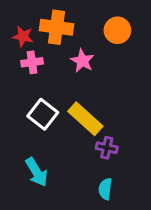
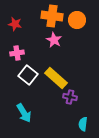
orange cross: (56, 27) -> (52, 16), moved
pink cross: (32, 62) -> (17, 53), moved
cyan semicircle: (105, 189) -> (83, 124), moved

